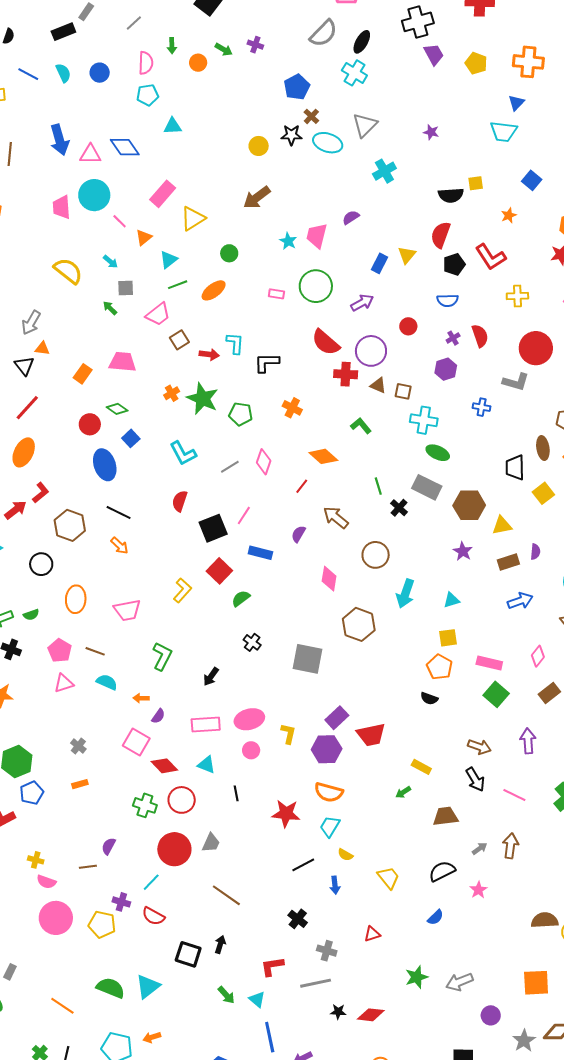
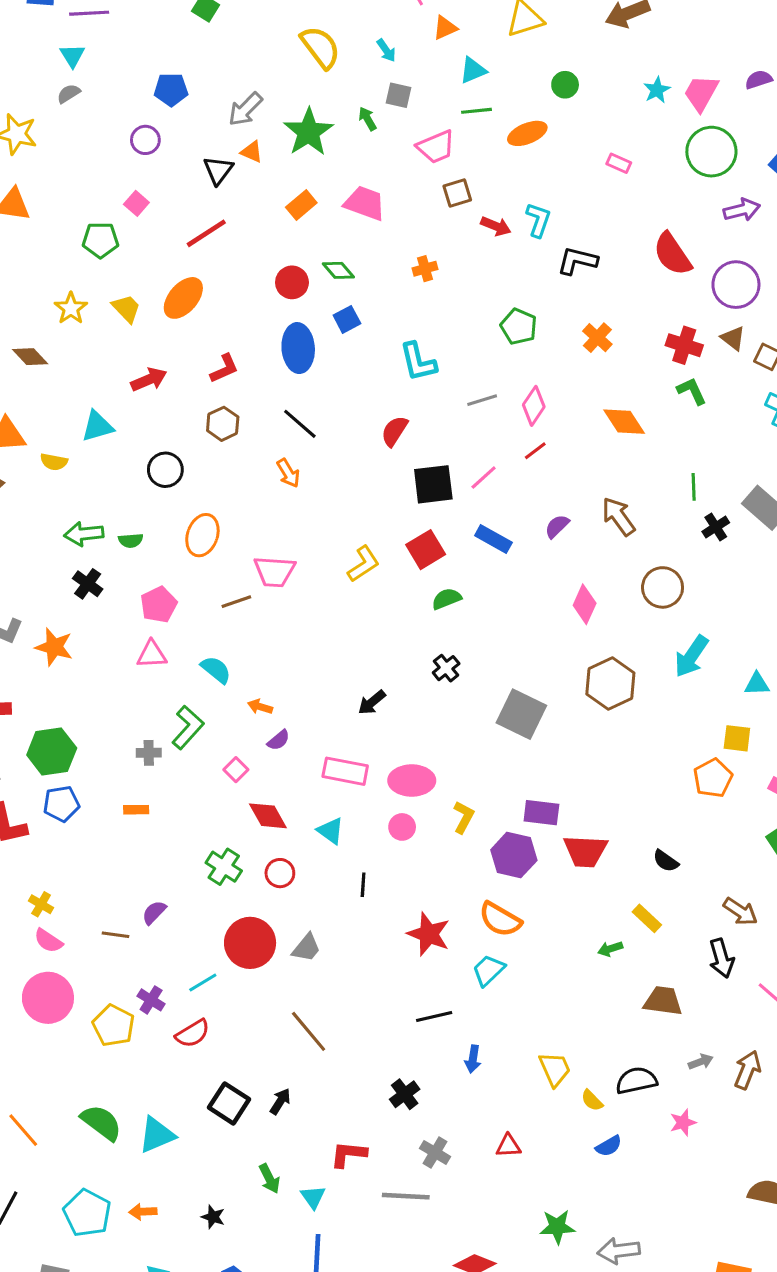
green circle: (316, 286) -> (711, 152), moved
red cross: (346, 374) -> (684, 345), moved
green star: (202, 399) -> (308, 132), moved
red line: (302, 486) -> (535, 451), moved
red L-shape: (41, 493) -> (224, 369), moved
brown hexagon: (70, 525) -> (223, 424), size x0.7
brown line: (95, 651) -> (236, 602), moved, turned -54
green L-shape: (162, 656) -> (188, 727), moved
black semicircle: (429, 698) -> (666, 861), moved
purple rectangle: (337, 718) -> (541, 813), turned 35
pink square: (136, 742) -> (236, 770), size x0.6
gray cross: (78, 746) -> (149, 753), turned 35
red circle: (182, 800) -> (280, 873), size x0.7
yellow semicircle: (345, 855) -> (592, 1100), moved
red semicircle: (153, 916) -> (193, 1034), turned -75
black star: (338, 1012) -> (213, 1217), moved

